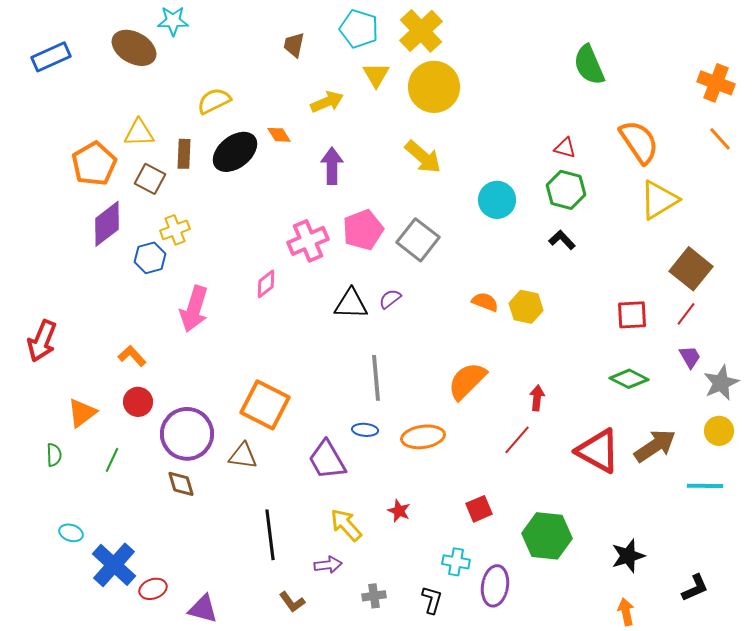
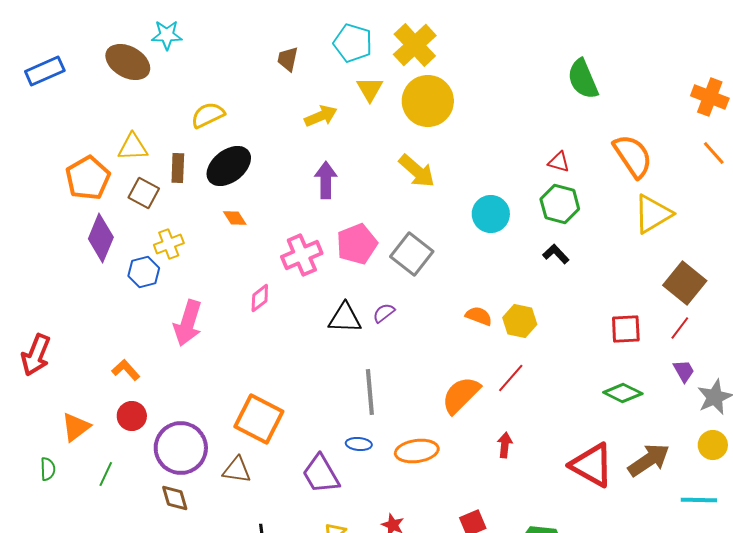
orange diamond: (279, 135) -> (235, 218), moved
purple diamond: (107, 224) -> (101, 238), turned -30
red arrow: (537, 398) -> (505, 445), moved
red line: (517, 440) -> (511, 378), moved

